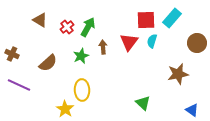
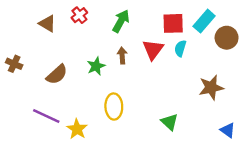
red cross: (67, 27) -> (79, 15), moved
green arrow: (88, 27) -> (121, 21), moved
brown circle: (197, 43) -> (227, 38), moved
purple line: (19, 85) -> (46, 116), moved
yellow ellipse: (82, 90) -> (114, 107), moved

